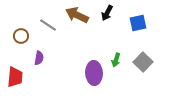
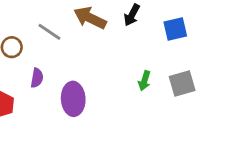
gray square: (143, 62) -> (182, 84), turned 30
purple ellipse: (94, 73) -> (73, 99), moved

